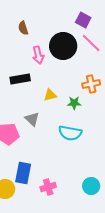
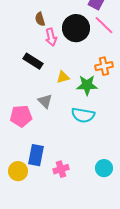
brown semicircle: (23, 28) -> (40, 19), moved
black rectangle: (20, 79) -> (33, 61), turned 42
green star: (74, 103) -> (87, 85), size x1.5

